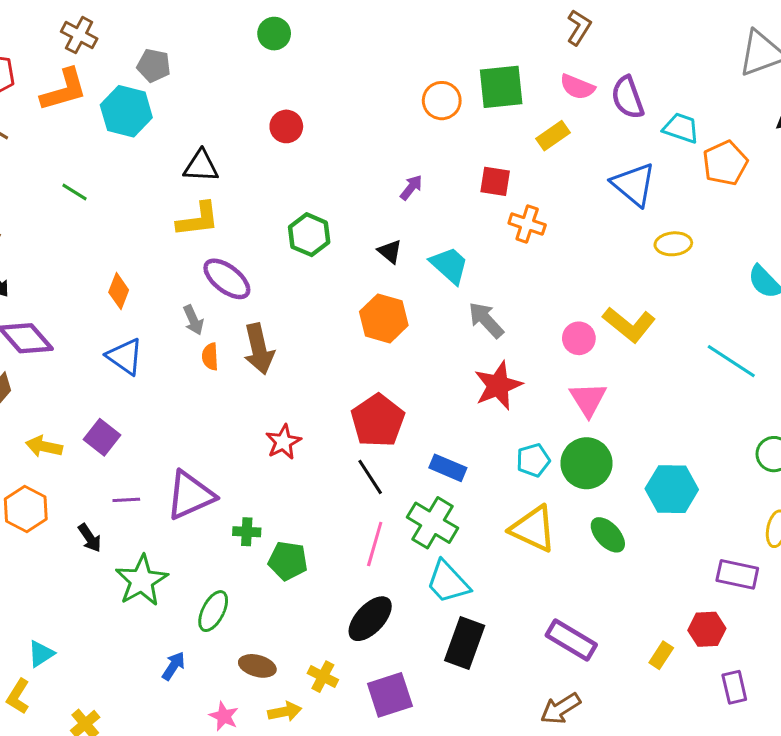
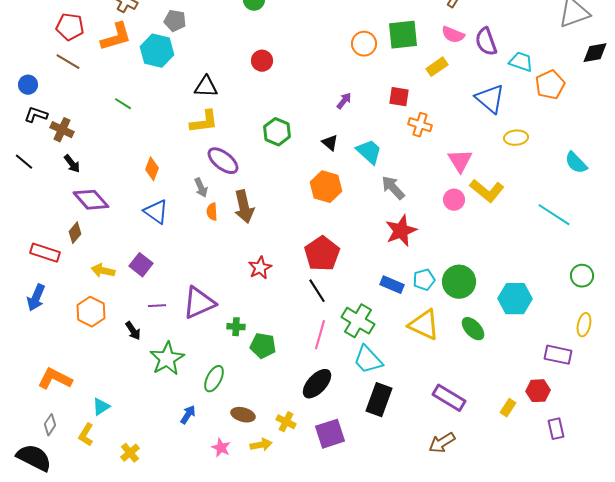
pink triangle: (588, 399) -> (460, 161), moved
blue rectangle: (448, 468) -> (392, 285), moved

